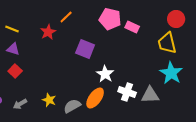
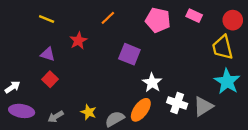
pink rectangle: (132, 27) -> (194, 16), moved
yellow line: (12, 29) -> (47, 19), moved
red star: (48, 32) -> (78, 41), moved
gray triangle: (150, 95) -> (203, 106), turned -30

